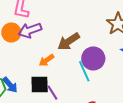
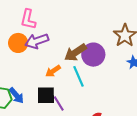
purple circle: (93, 58) -> (93, 55), moved
cyan line: (84, 71) -> (78, 76), moved

